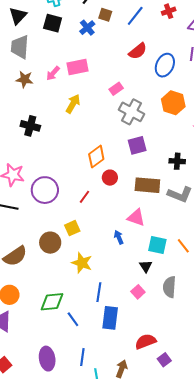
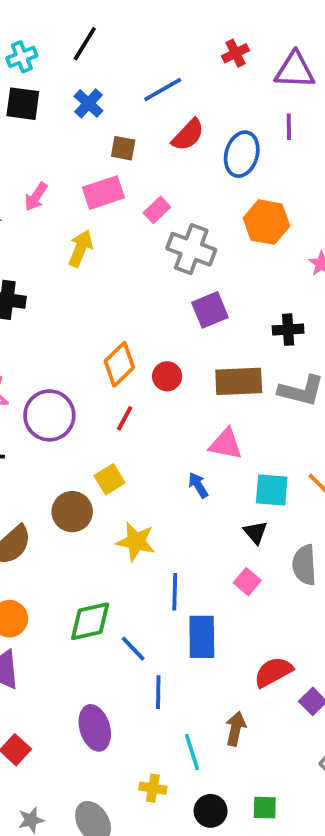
brown square: (105, 15) -> (123, 148), moved
blue line: (135, 16) -> (163, 90), moved, turned 30
pink rectangle: (78, 67) -> (103, 193), moved
orange diamond: (96, 157) -> (119, 364), moved
blue line: (82, 357) -> (158, 692), moved

